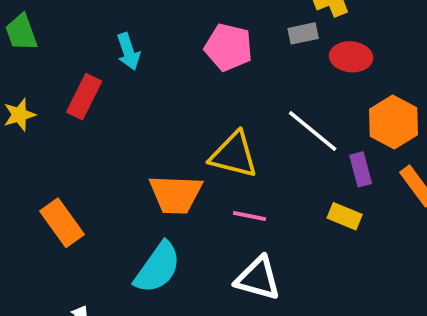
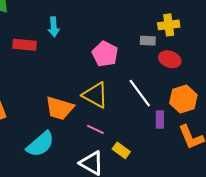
pink pentagon: (229, 47) -> (105, 54), moved
red rectangle: (84, 97) -> (24, 45), turned 55
yellow rectangle: (345, 216) -> (121, 150), moved

